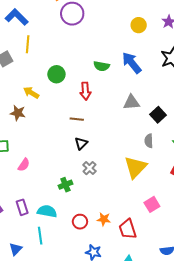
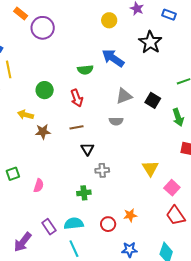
brown star: (18, 113) -> (43, 132), moved
gray semicircle: (149, 141) -> (116, 121), moved, turned -72
yellow triangle: (135, 167) -> (150, 168), moved, size x0.7
gray cross: (89, 168) -> (102, 170), turned -32
green cross: (65, 185) -> (84, 193), turned 32
red trapezoid: (128, 229) -> (176, 215), moved

